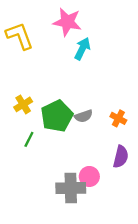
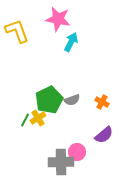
yellow cross: (23, 104) -> (38, 118), moved
purple semicircle: (121, 157) -> (104, 135), turned 36

